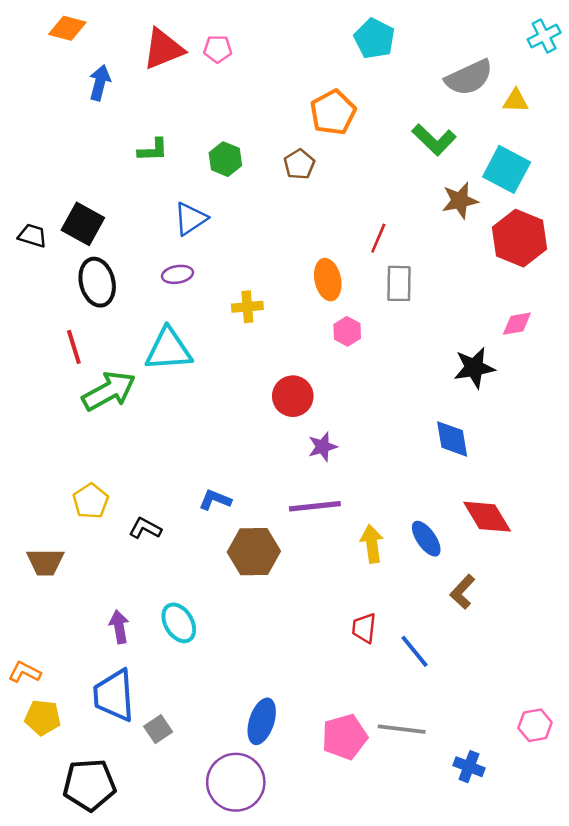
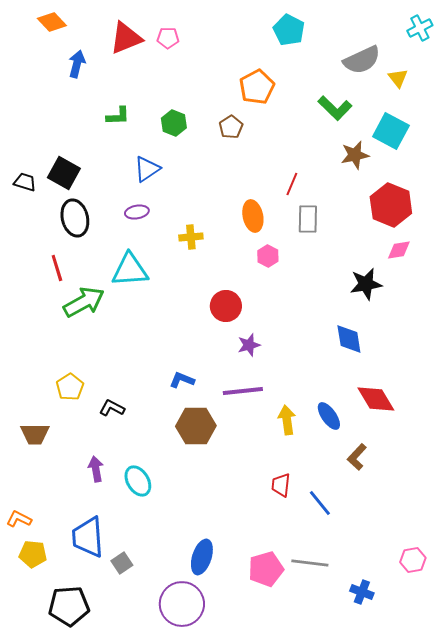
orange diamond: (67, 28) -> (52, 22), turned 32
yellow triangle: (516, 101) -> (398, 78), turned 50
red hexagon: (519, 238) -> (391, 205), moved
blue L-shape: (215, 500) -> (182, 380), moved
purple arrow: (119, 627) -> (96, 469), moved

